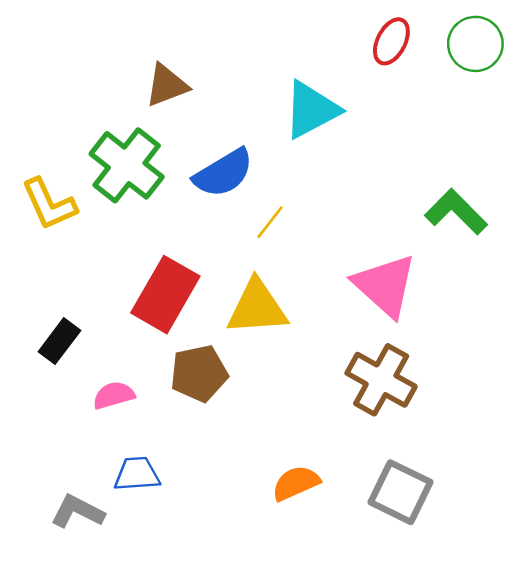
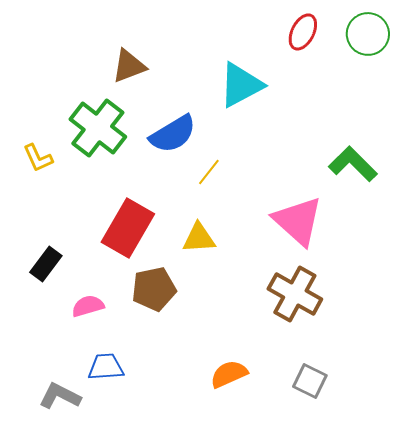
yellow L-shape: (49, 204) -> (38, 158), size x0.7
yellow triangle: (257, 307) -> (199, 238), size x0.7
gray square: (400, 492) -> (310, 381), size x0.7

